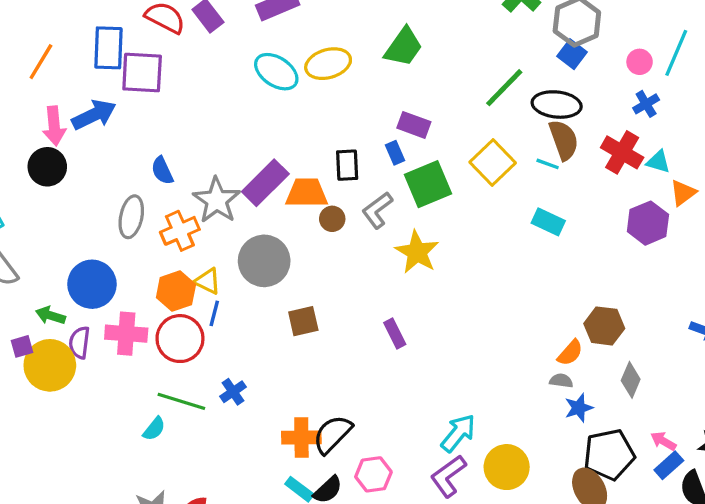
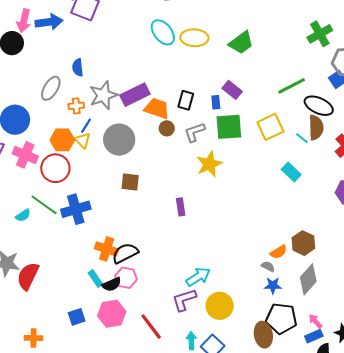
orange cross: (180, 231) -> (76, 106), size x0.7
blue line: (214, 313) -> (86, 126), moved
gray diamond: (631, 380) -> (308, 279), size x1.4
blue cross: (233, 392) -> (76, 209), size x1.8
pink hexagon: (373, 474) -> (126, 278), moved

